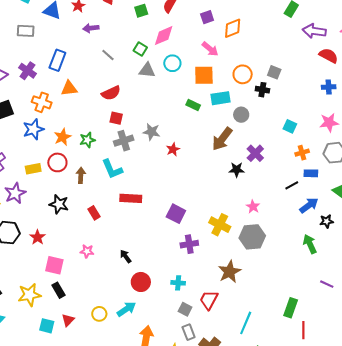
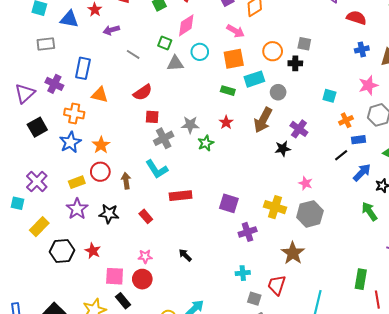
orange triangle: (69, 88) -> (100, 95), turned 30
green star: (87, 140) -> (206, 143), moved
red star: (173, 149) -> (226, 122), moved
purple star: (15, 193) -> (77, 209), moved
red circle: (141, 282) -> (142, 279), moved

